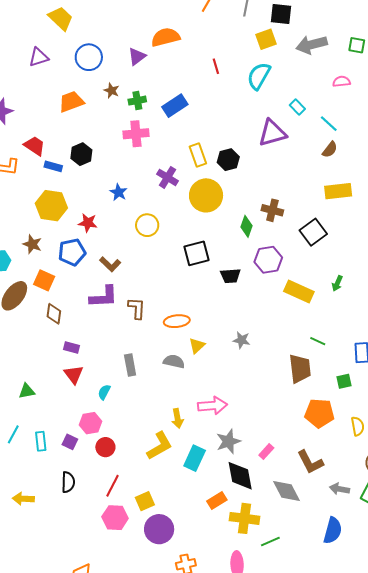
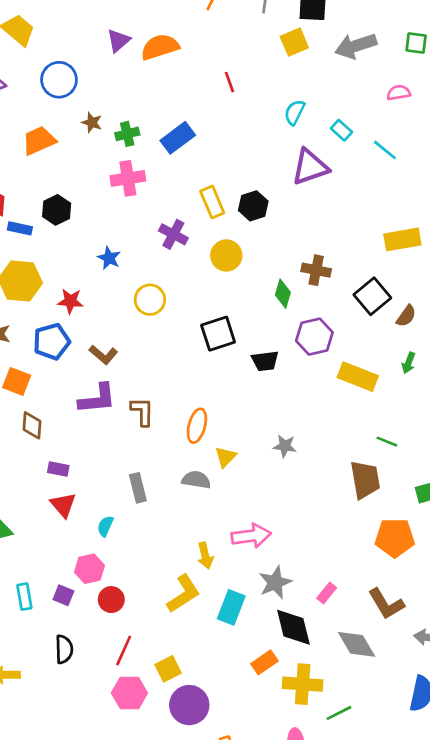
purple triangle: (137, 56) -> (118, 41), moved
cyan semicircle: (259, 76) -> (295, 112), moved, size x0.7
brown semicircle: (330, 150) -> (406, 316), moved
yellow circle: (206, 195) -> (226, 255), size x0.7
orange ellipse: (177, 321) -> (197, 426), turned -65

